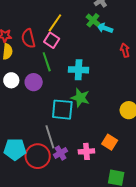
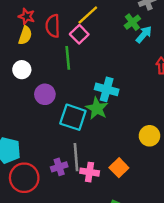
cyan arrow: (105, 28) -> (144, 34), turned 98
cyan cross: (79, 70) -> (107, 89), moved
purple circle: (34, 82) -> (45, 94), moved
gray line: (50, 137) -> (76, 157), moved
red circle: (38, 156) -> (24, 178), moved

